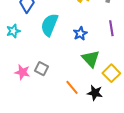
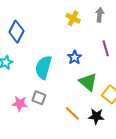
cyan semicircle: (49, 25) -> (43, 67), moved

